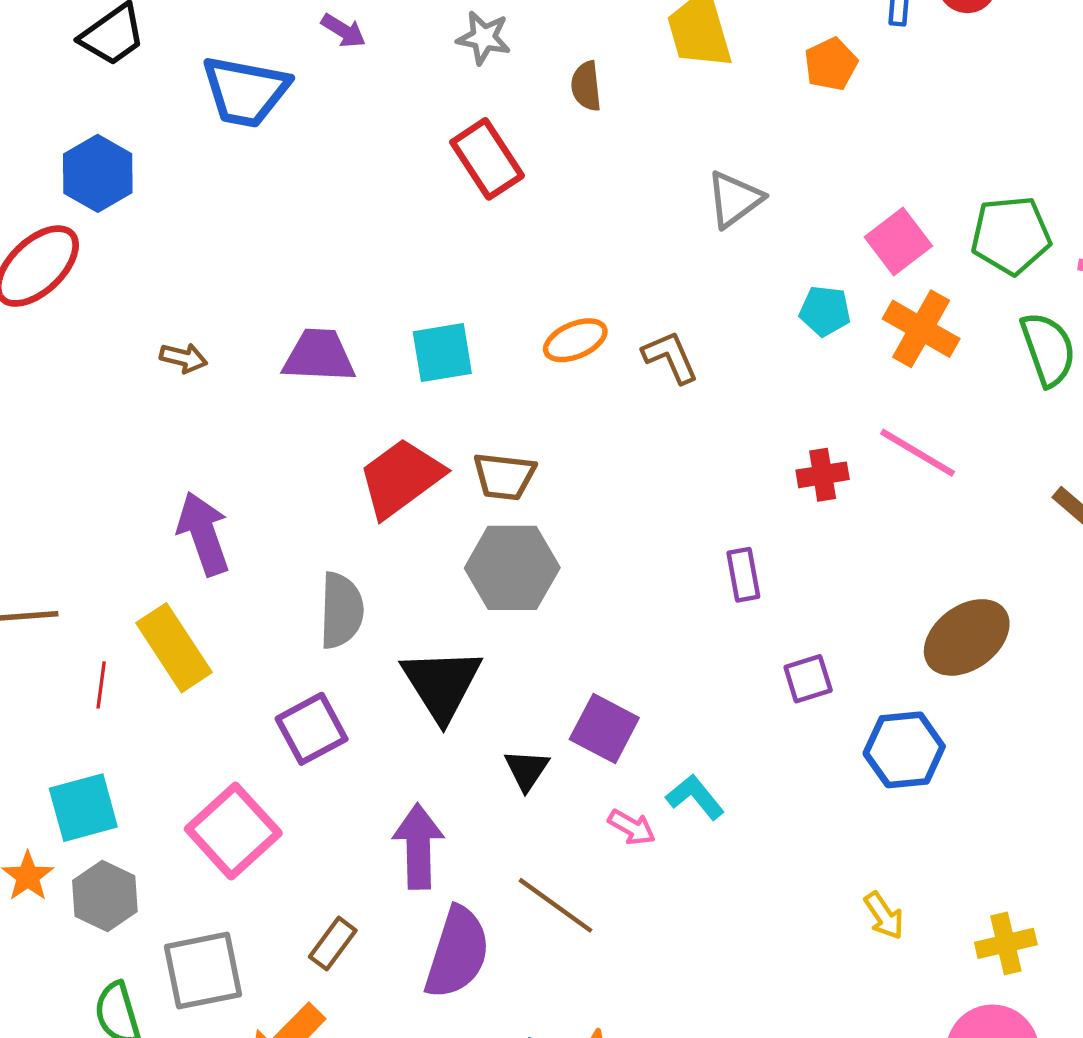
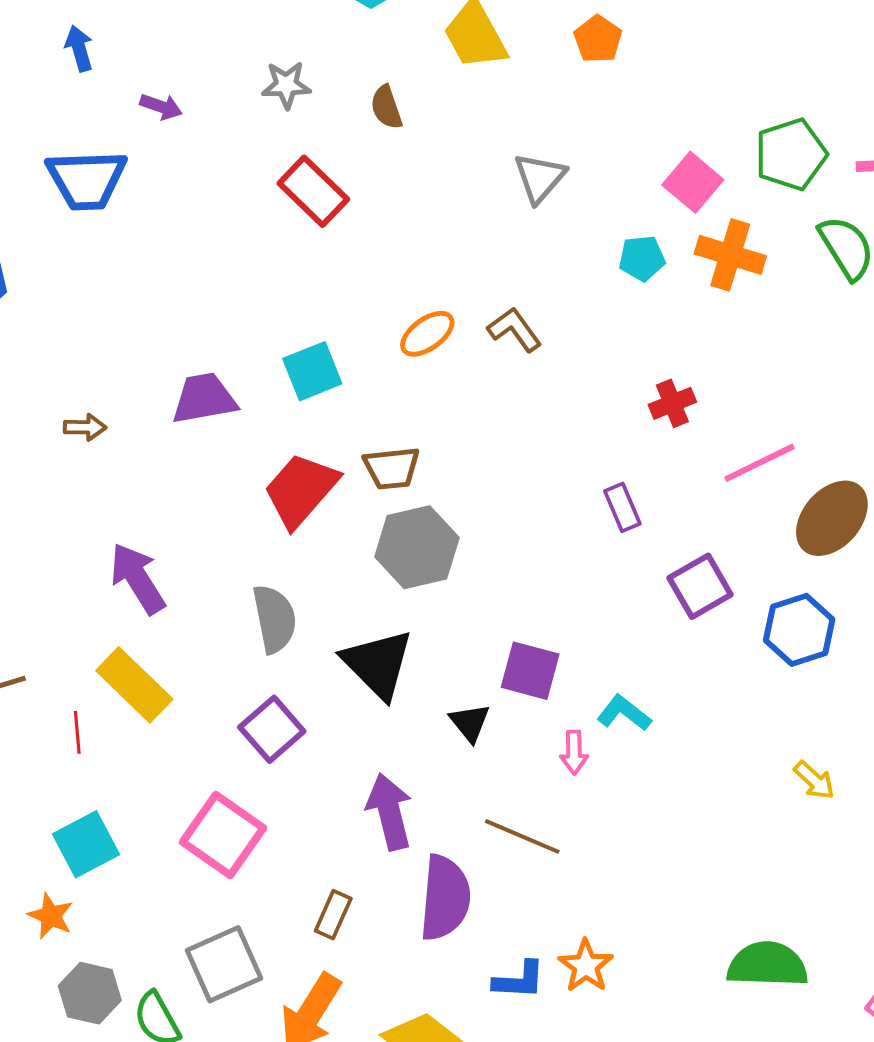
pink line: (918, 453) -> (759, 463), moved, turned -44
purple square: (808, 679) -> (700, 586), size x1.4
pink arrow: (632, 827) -> (574, 752), turned 72
gray hexagon: (105, 896) -> (90, 993), moved

